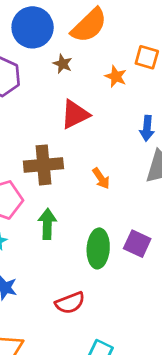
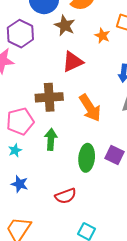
brown star: (63, 64) -> (65, 26), size x1.5
orange arrow: (101, 178) -> (90, 108), size x1.8

